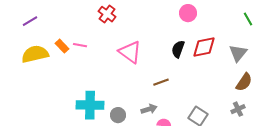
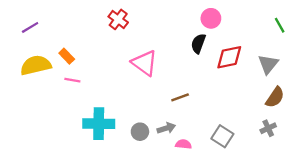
pink line: (80, 45) -> (72, 80), moved
black semicircle: (178, 49) -> (198, 44), moved
gray circle: (118, 115) -> (140, 132), moved

